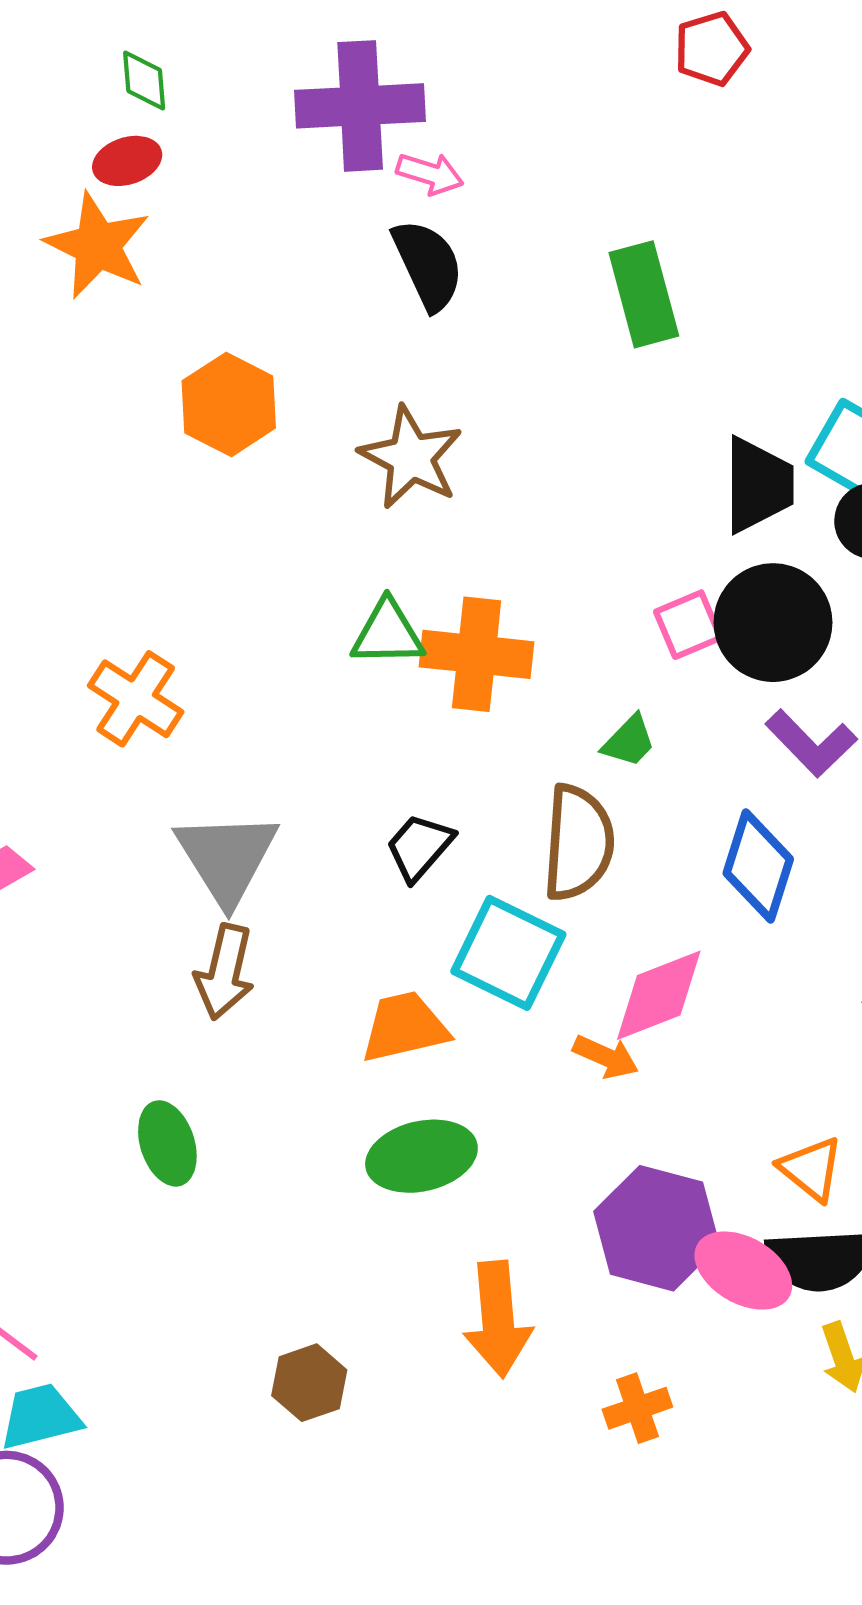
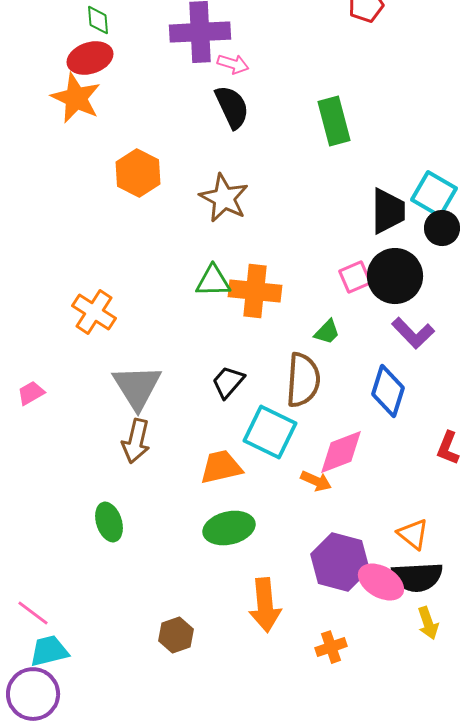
red ellipse: (127, 161) -> (90, 58), size x1.4

